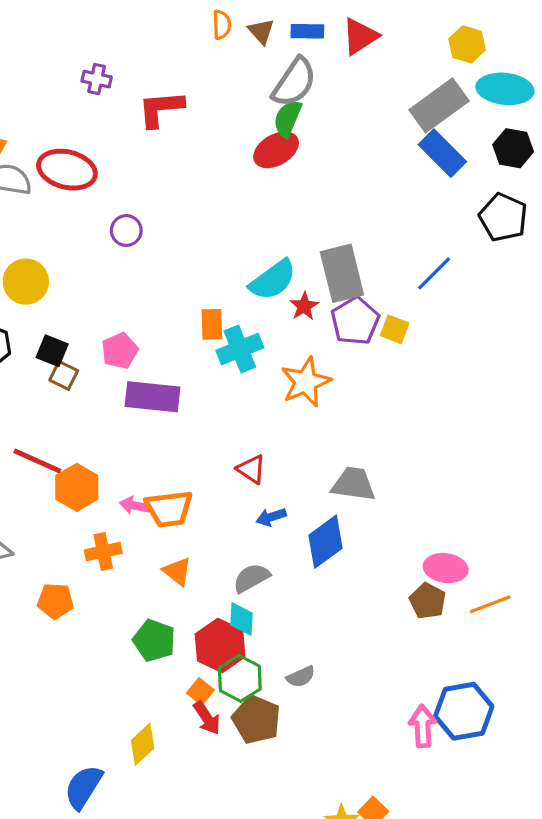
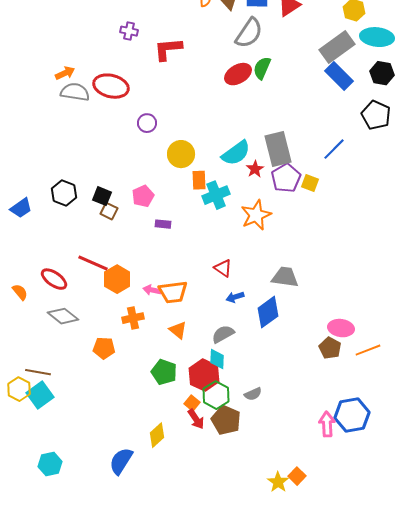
green semicircle: (288, 119) -> (262, 68), moved
yellow circle: (26, 282) -> (181, 154), moved
purple rectangle: (153, 397) -> (163, 224), size x0.5

